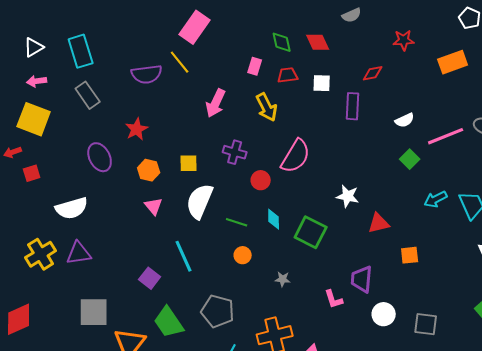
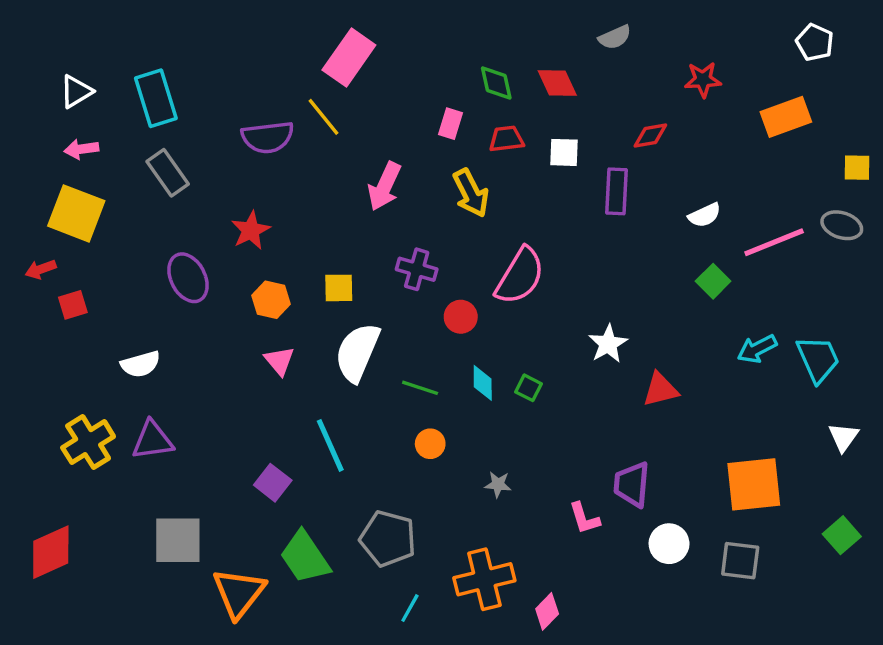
white star: (348, 196) -> (608, 344), turned 30
white semicircle: (72, 208) -> (141, 364), size x0.7
green square: (311, 232) -> (528, 388), moved, size x0.5
orange square: (410, 255) -> (754, 484), moved, size x1.8

